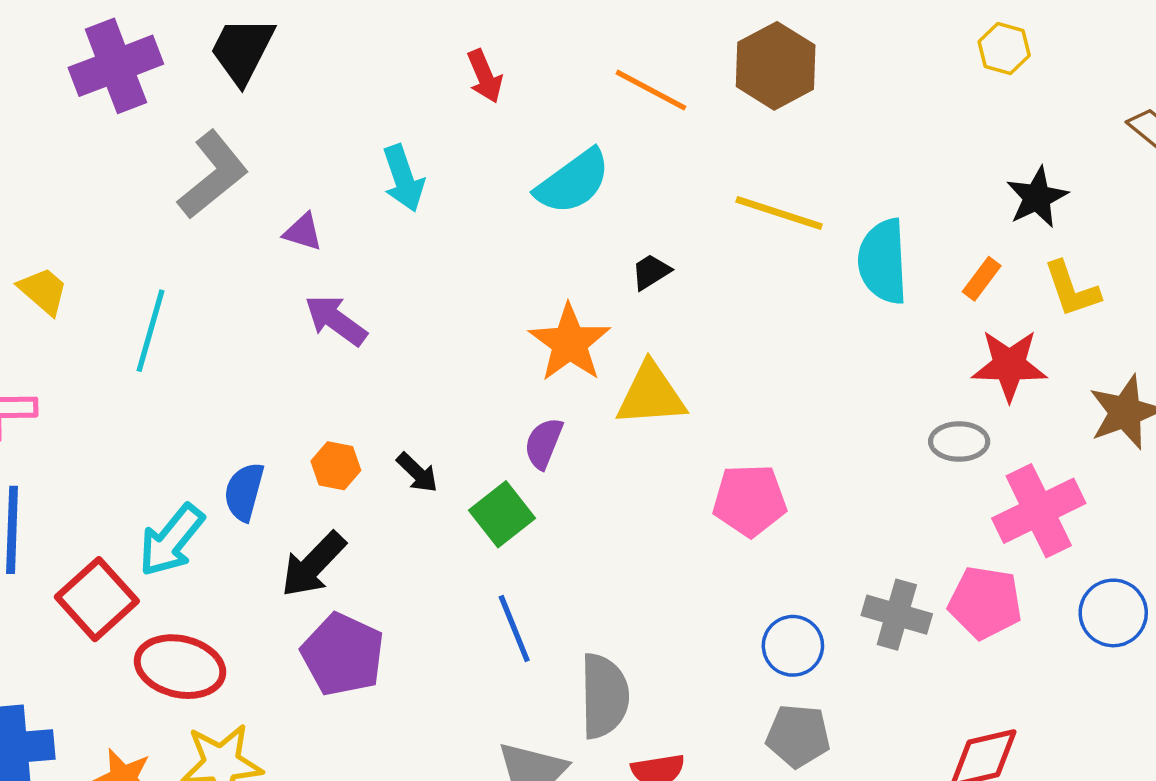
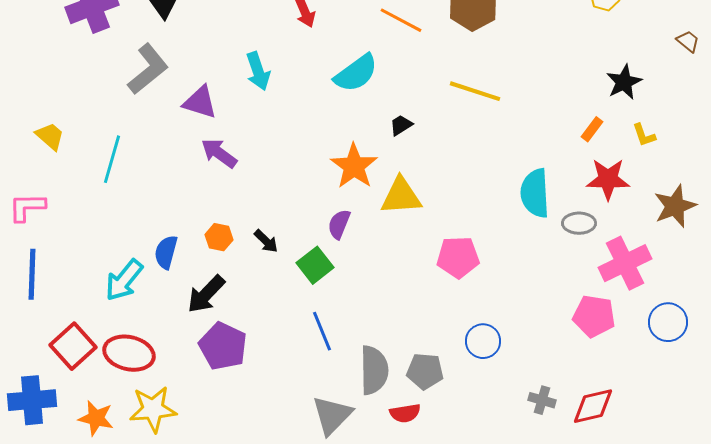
purple triangle: (303, 232) -> (200, 102), size x1.5
cyan semicircle: (883, 261) -> (535, 193), moved
yellow L-shape: (1072, 289) -> (644, 135), size x0.7
red square: (97, 599) -> (73, 346), moved
gray cross: (897, 615) -> (542, 400), moved, size x0.7
gray pentagon: (798, 736) -> (425, 371), moved

